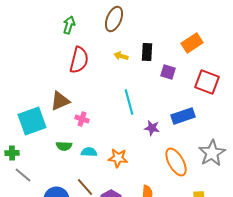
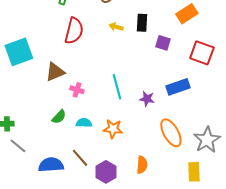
cyan line: (129, 102) -> (117, 87), moved
cyan square: (32, 121) -> (19, 52), moved
green semicircle: (64, 146) -> (59, 117), turned -49
gray star: (212, 153) -> (207, 140), moved

